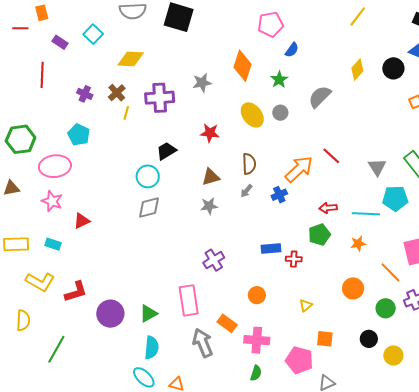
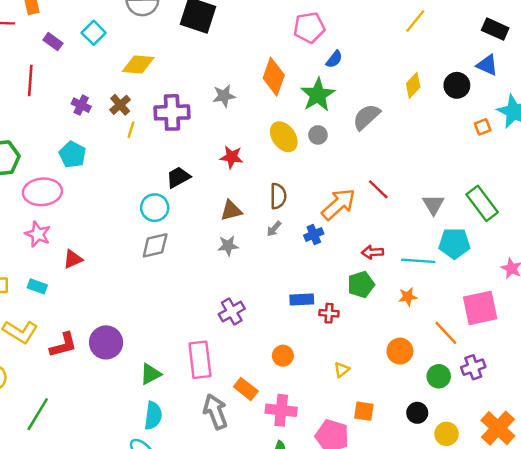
green star: (279, 80) -> (318, 95), size x1.6
purple circle: (110, 314) -> (106, 342), moved

